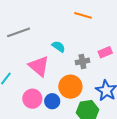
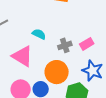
pink rectangle: (105, 52) -> (87, 44), moved

